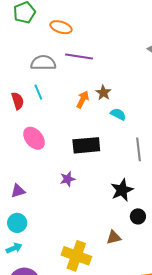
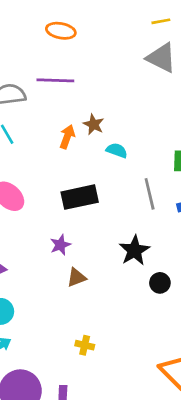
orange ellipse: (61, 27) -> (61, 31), moved
brown triangle: (114, 237) -> (76, 277), moved
yellow cross: (76, 256) -> (85, 345), size x0.5

